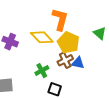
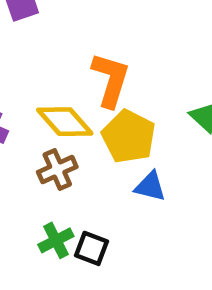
brown cross: (65, 60) -> (57, 169), moved
green cross: (42, 71) -> (56, 240), moved

